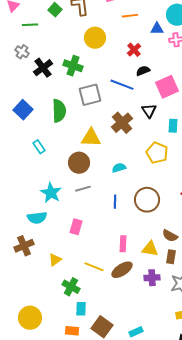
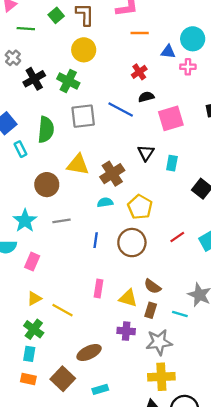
yellow circle: (95, 38) -> (84, 50), moved
black triangle: (149, 111) -> (146, 153), moved
brown cross: (122, 123) -> (112, 174), moved
cyan rectangle: (39, 147) -> (20, 149), moved
yellow pentagon: (157, 153) -> (140, 207), moved
brown circle: (79, 163) -> (47, 185), moved
pink rectangle: (76, 227) -> (32, 262), moved
yellow triangle: (55, 260) -> (34, 298), moved
brown ellipse: (122, 270) -> (89, 353), moved
cyan rectangle: (81, 309) -> (29, 354), moved

